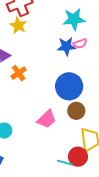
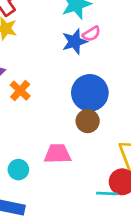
brown circle: (76, 111) -> (88, 121), moved
pink trapezoid: (47, 119) -> (58, 154), moved, turned -125

